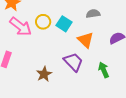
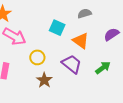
yellow circle: (43, 22) -> (37, 57), moved
green arrow: (104, 70) -> (103, 68), turned 84

